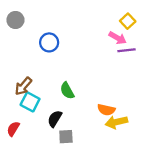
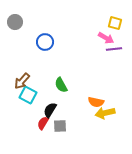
yellow square: (128, 21) -> (115, 23), turned -32
red semicircle: (13, 129) -> (43, 123), moved

